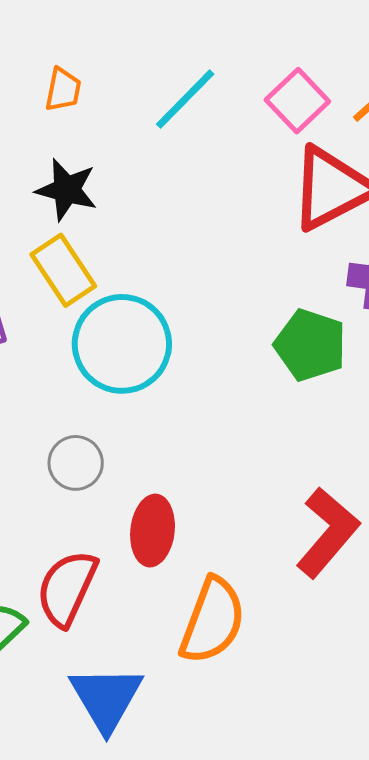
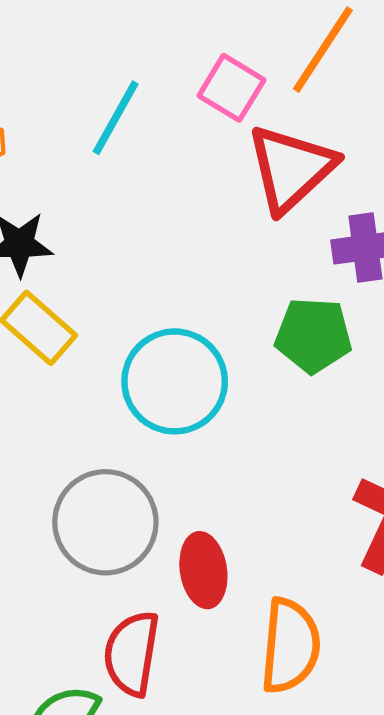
cyan circle: (122, 344) -> (175, 381), moved
gray circle: (76, 463) -> (105, 522), size x1.8

